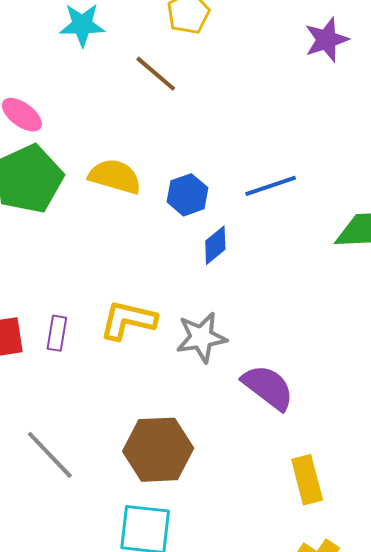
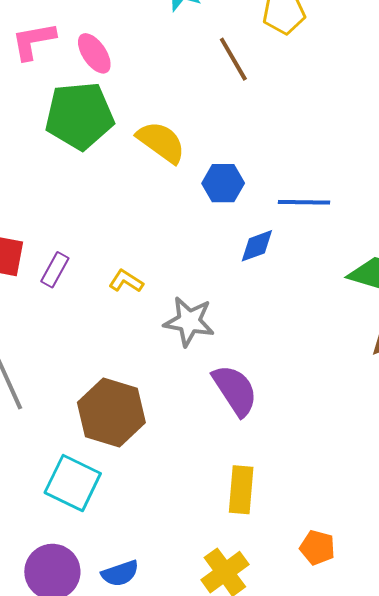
blue diamond: (215, 245) -> (257, 246), moved
yellow L-shape: (128, 320) -> (126, 281), size x0.6

